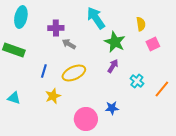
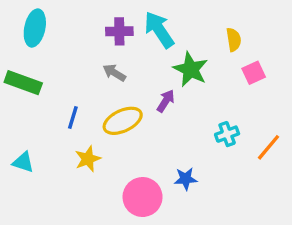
purple cross: (56, 28) -> (119, 31), moved
purple arrow: (113, 66) -> (166, 101), moved
cyan cross: (137, 81) -> (227, 134), turned 32

